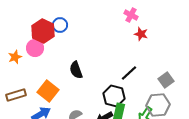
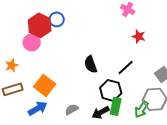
red star: (141, 34) -> (139, 36), moved
orange star: (15, 57) -> (12, 65), moved
black semicircle: (76, 70) -> (91, 64), moved

